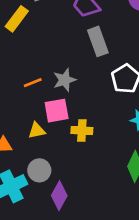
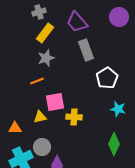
yellow rectangle: (17, 19) -> (45, 33), moved
gray star: (65, 80) -> (46, 58), moved

